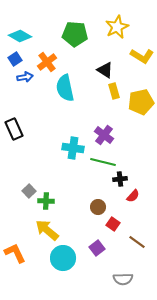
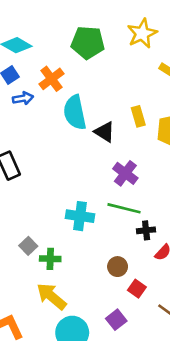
black triangle: (105, 70) -> (105, 132), moved
cyan cross: (73, 148) -> (80, 216), moved

